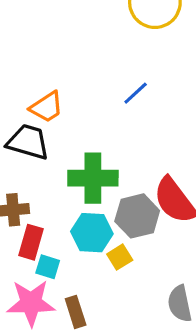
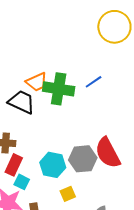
green cross: (93, 178) -> (59, 89), moved
yellow square: (120, 257) -> (68, 194), moved

